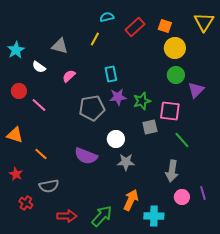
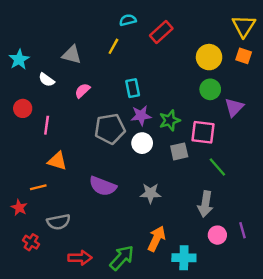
orange square: (165, 26) -> (244, 56), moved
pink line: (39, 105) -> (47, 125), turned 56
orange triangle: (15, 135) -> (57, 161), moved
white circle: (116, 139) -> (142, 143), moved
orange line: (41, 154) -> (38, 187), moved, turned -56

